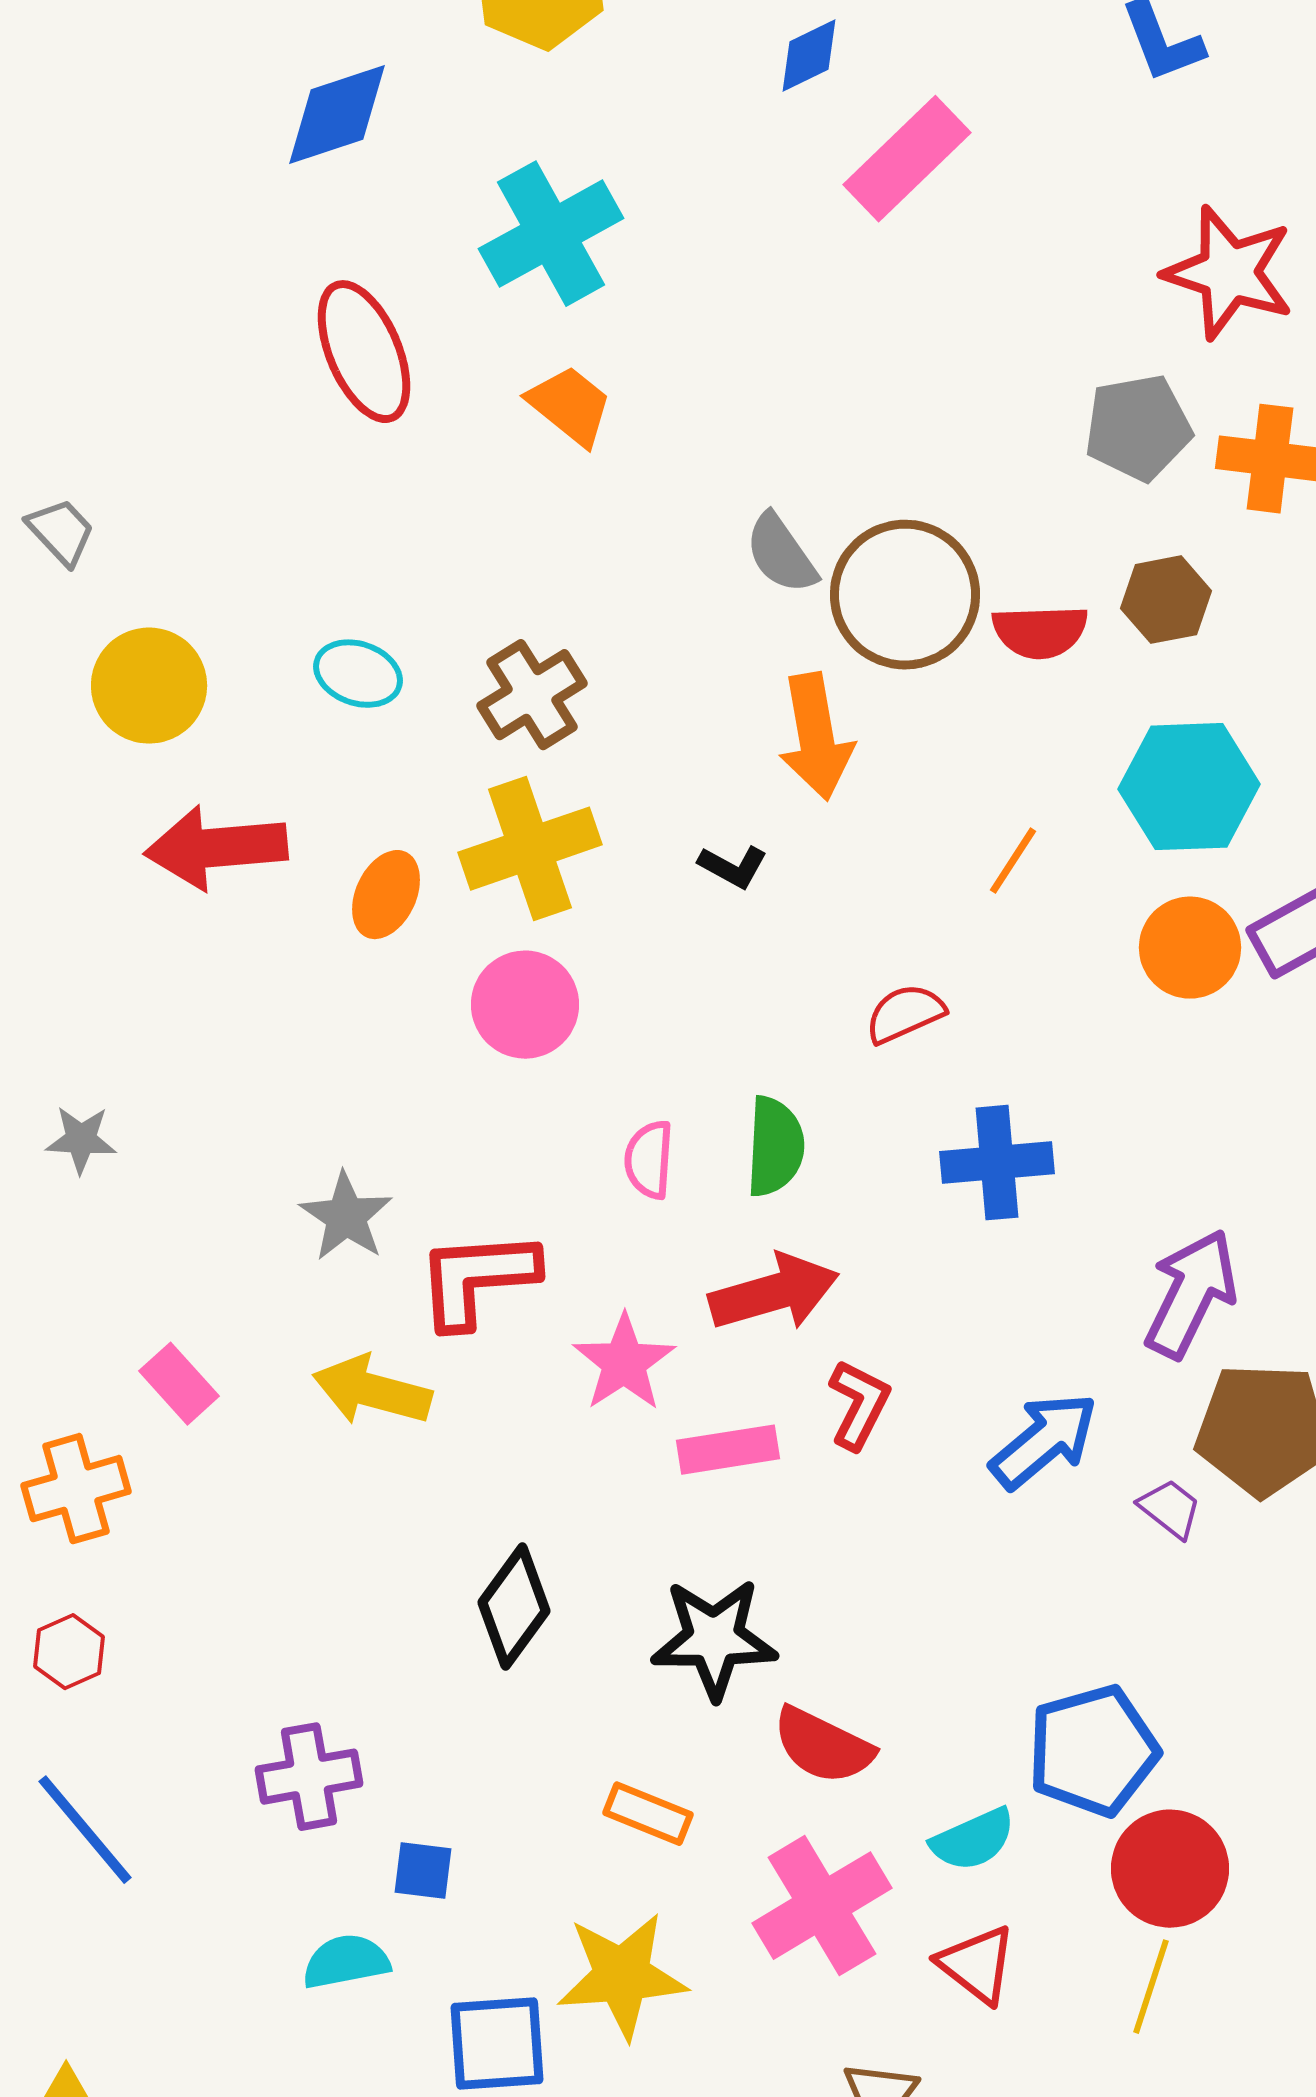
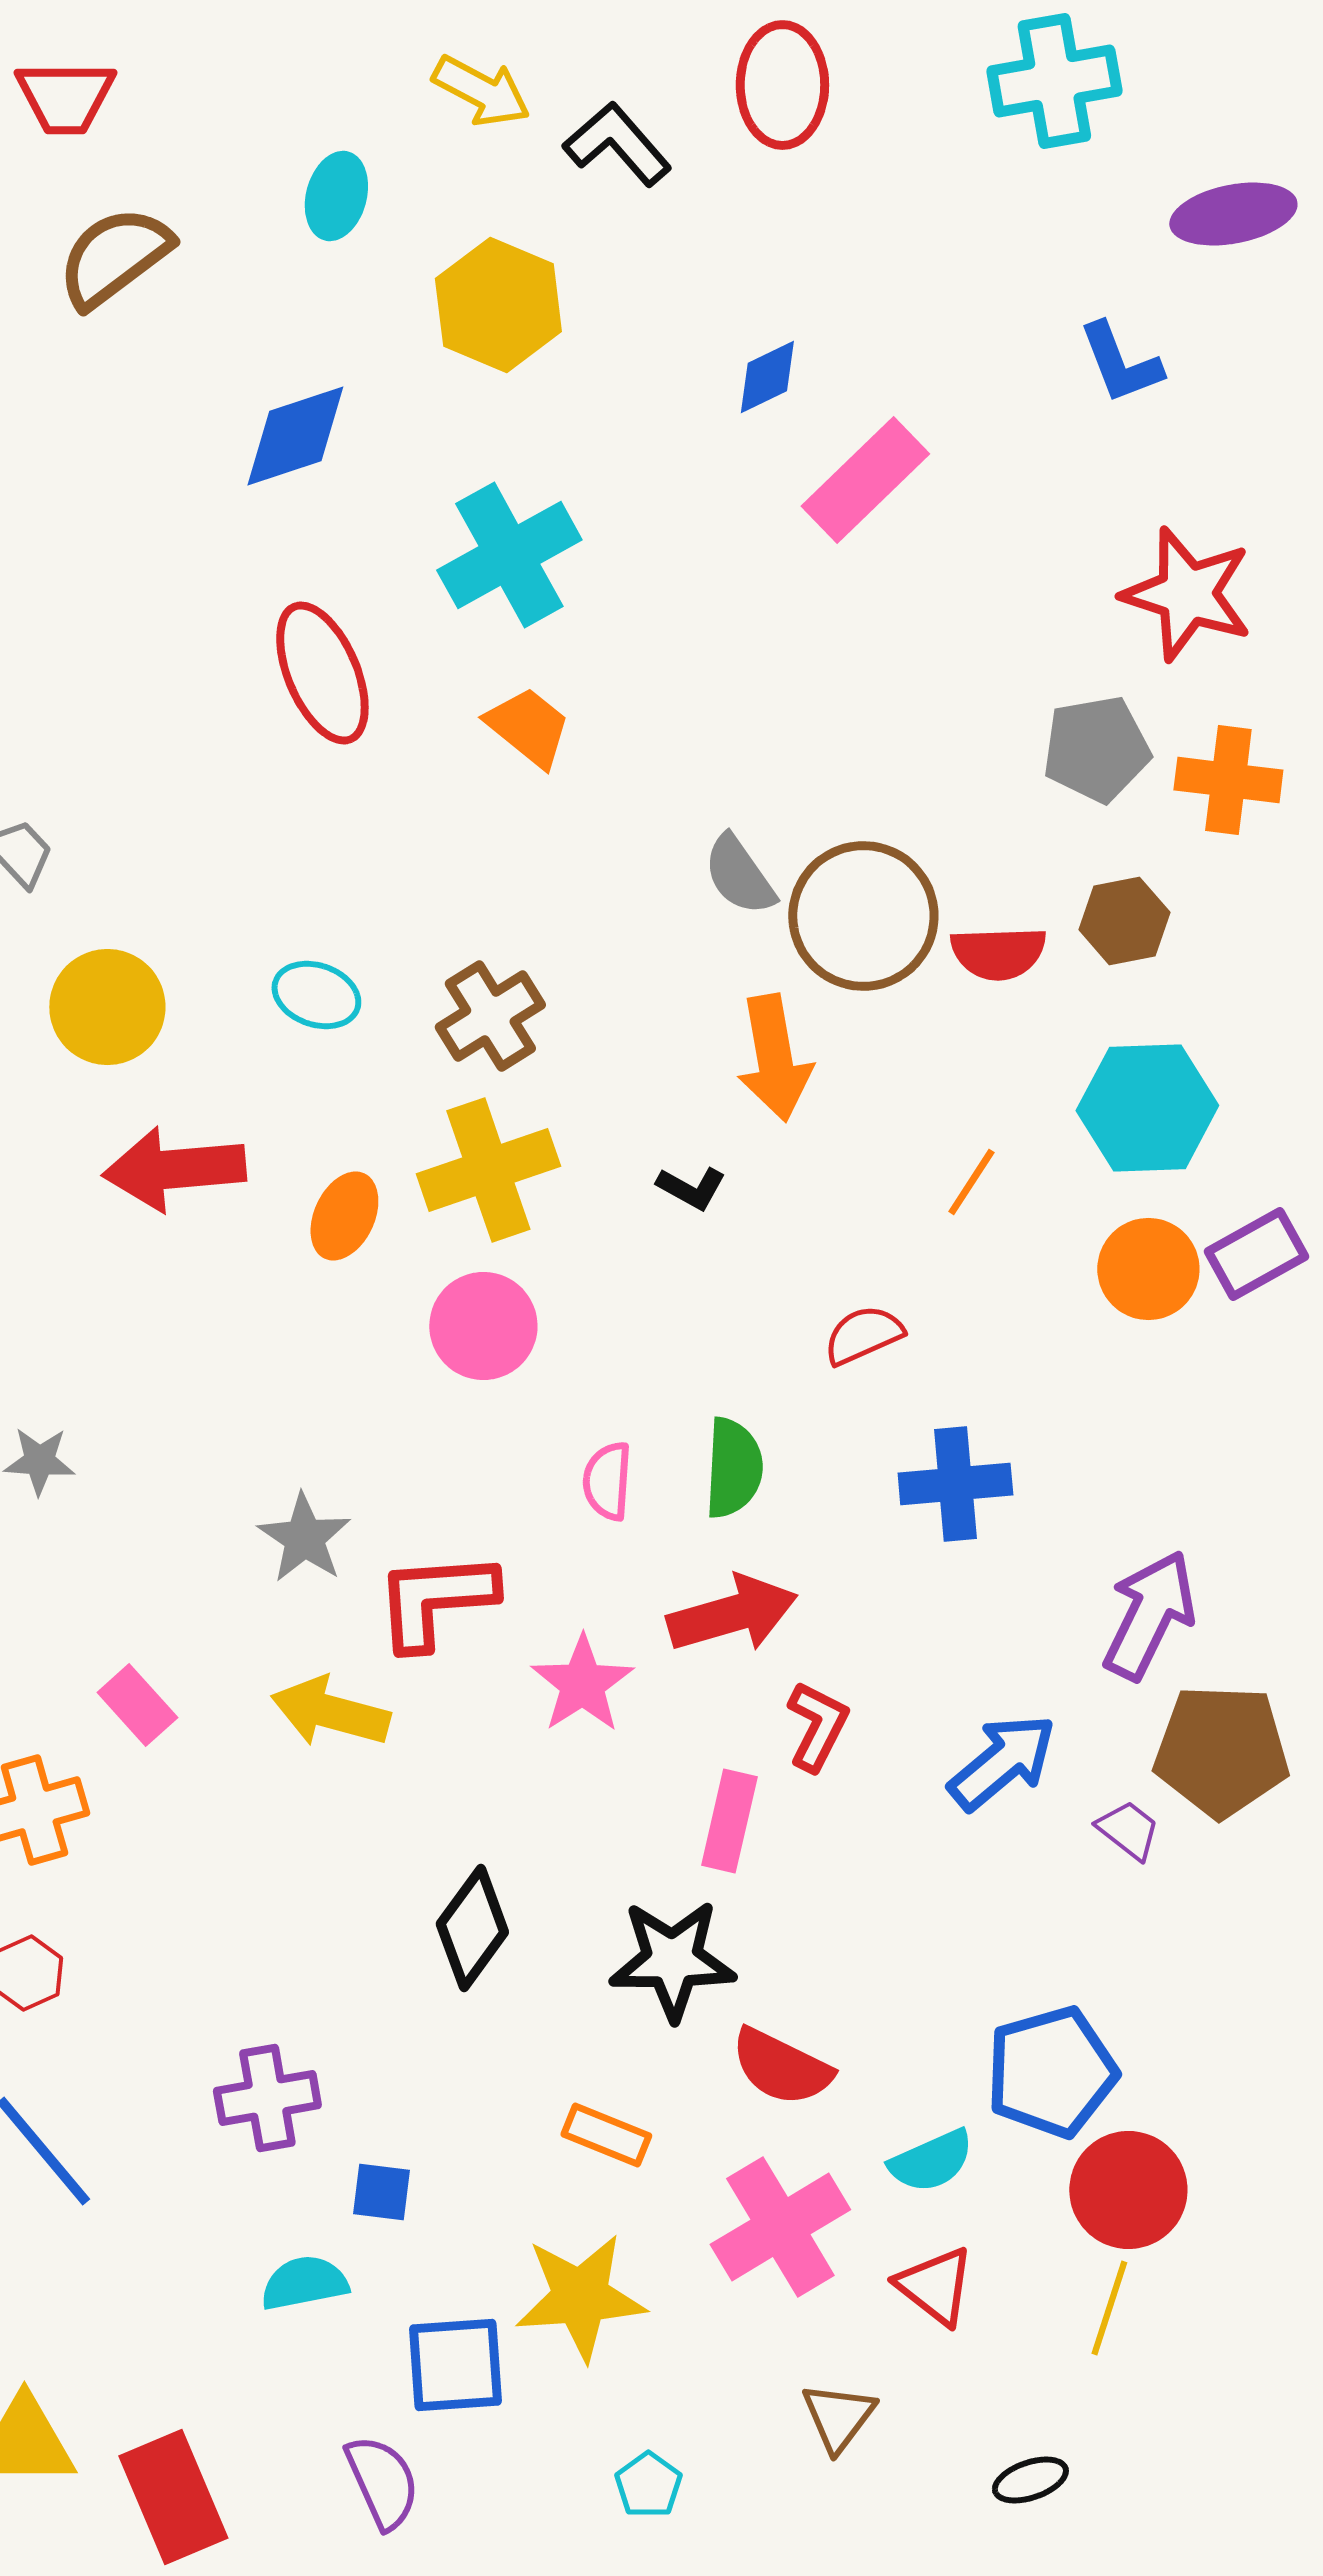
pink rectangle: (728, 1450) -> (729, 1821), moved, turned -68

